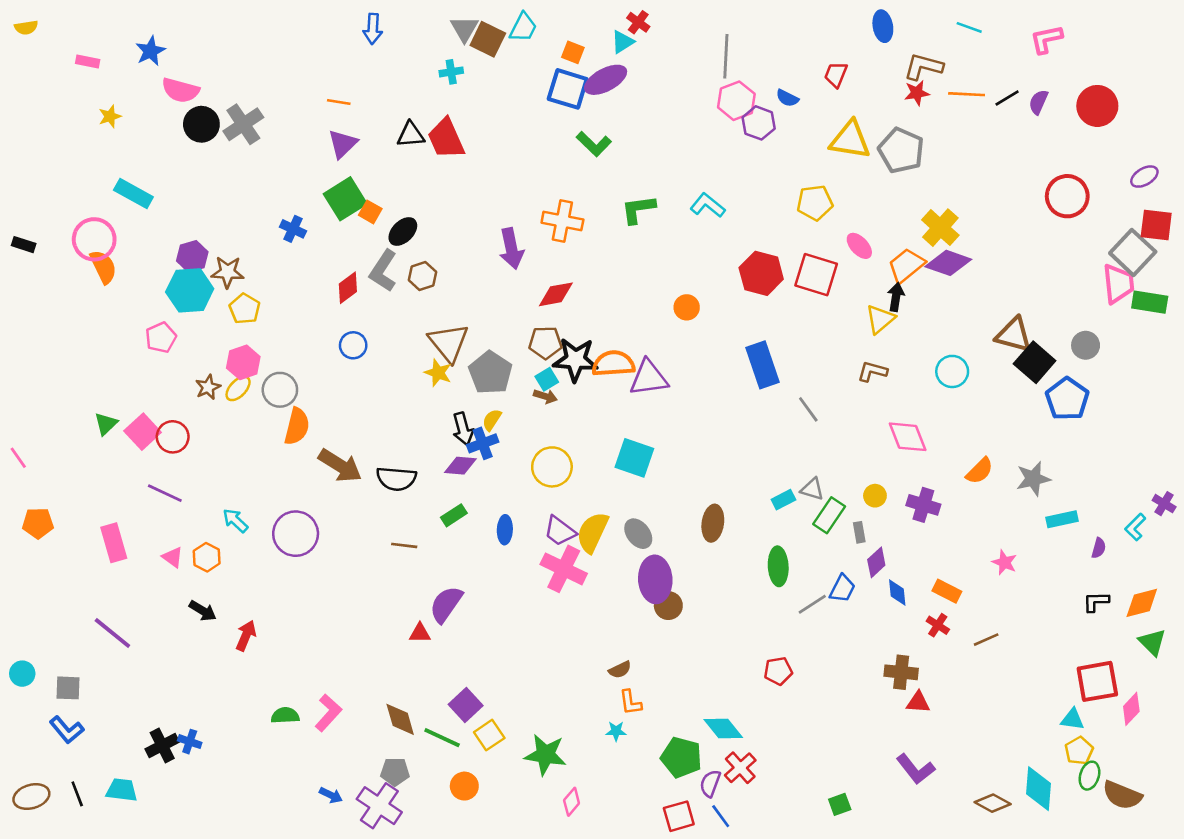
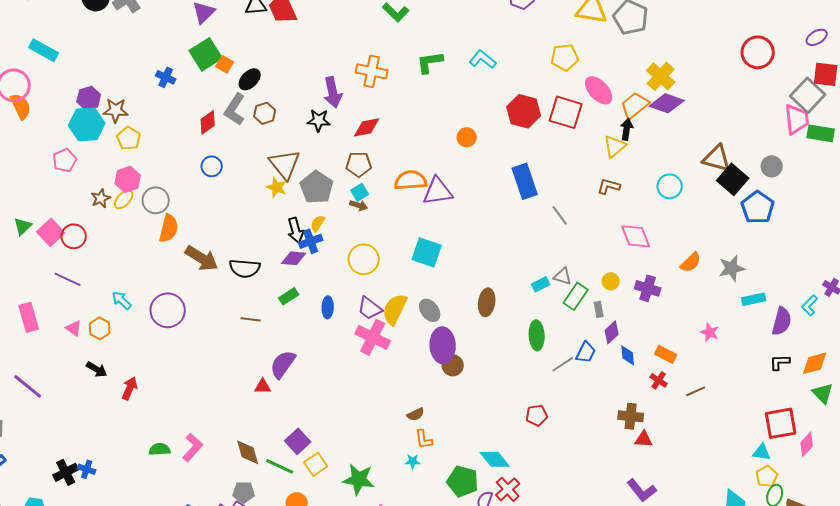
pink ellipse: (859, 246) -> (599, 90), size x1.4
black star: (575, 360) -> (319, 120), moved, size x0.7
purple semicircle: (1099, 548) -> (782, 321), size x1.8

